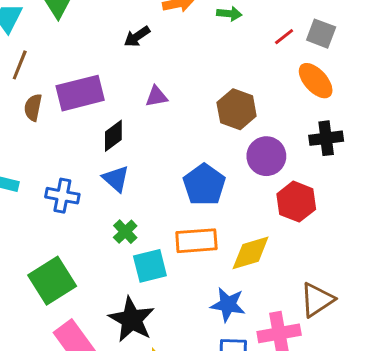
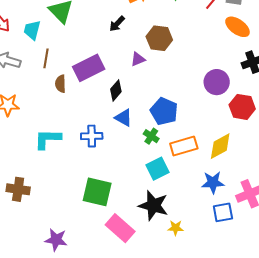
brown hexagon: (237, 109) -> (159, 38), moved
blue pentagon: (204, 185) -> (164, 111), moved
green cross: (125, 232) -> (151, 136), moved
green square: (52, 281) -> (97, 192), turned -32

